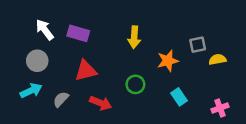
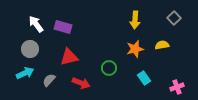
yellow arrow: (134, 37) -> (135, 20), moved
gray square: (198, 45) -> (174, 18), moved, turned -32
yellow semicircle: (217, 60) -> (162, 45), moved

